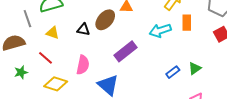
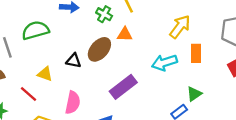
yellow triangle: (53, 33) -> (45, 74), moved
green triangle: (195, 68) -> (194, 94), moved

